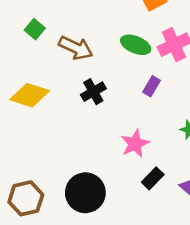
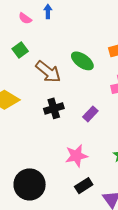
green ellipse: (136, 45) -> (82, 61), moved
purple rectangle: (152, 86) -> (90, 114), moved

